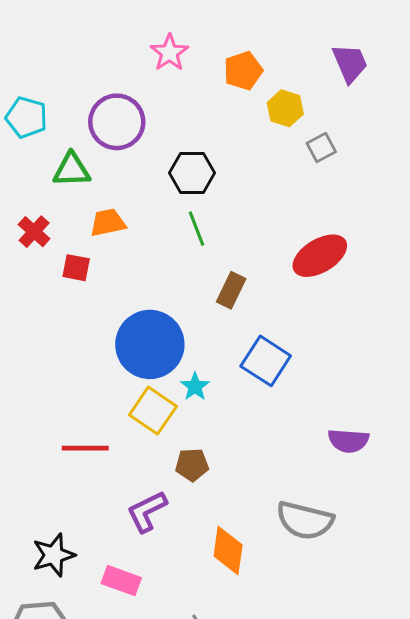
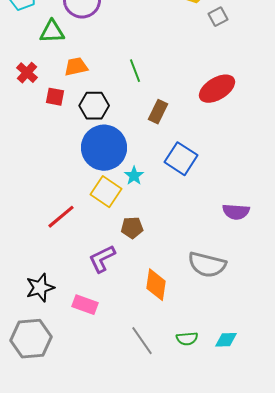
black hexagon: (192, 173) -> (94, 106), moved
red line: (85, 448) -> (61, 217), turned -40

